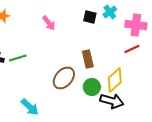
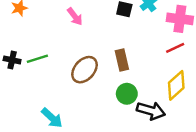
brown ellipse: (64, 78) -> (85, 70), moved
yellow diamond: (115, 80) -> (176, 85), moved

